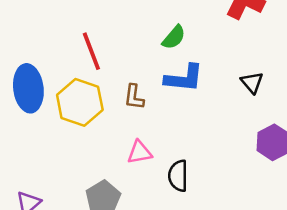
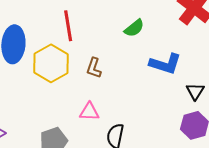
blue L-shape: (184, 78) -> (165, 64), moved
black triangle: (252, 83) -> (195, 91), moved

